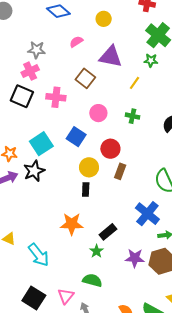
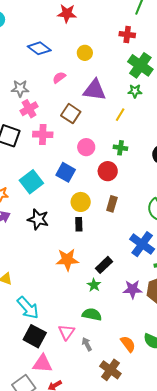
pink cross: (30, 71) -> (29, 109), moved
red circle: (110, 149) -> (108, 171), moved
black star: (34, 171) -> (38, 219), moved, turned -30
cyan arrow: (39, 255) -> (28, 308), moved

